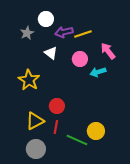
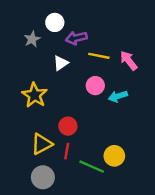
yellow line: (83, 34) -> (99, 56), moved, turned 30
white triangle: (51, 53) -> (61, 63), turned 48
pink circle: (80, 59) -> (95, 86), moved
cyan arrow: (98, 72) -> (118, 96), moved

